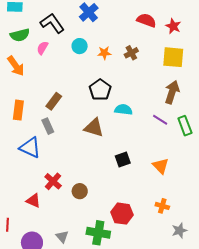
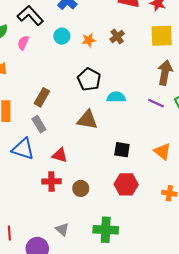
black square: (123, 160) -> (122, 150), turned 35
red cross: (53, 181) -> (51, 181), turned -36
red triangle: (33, 201) -> (60, 155), moved
red hexagon: (122, 214) -> (126, 184), moved
gray triangle: (62, 237) -> (62, 229), moved

